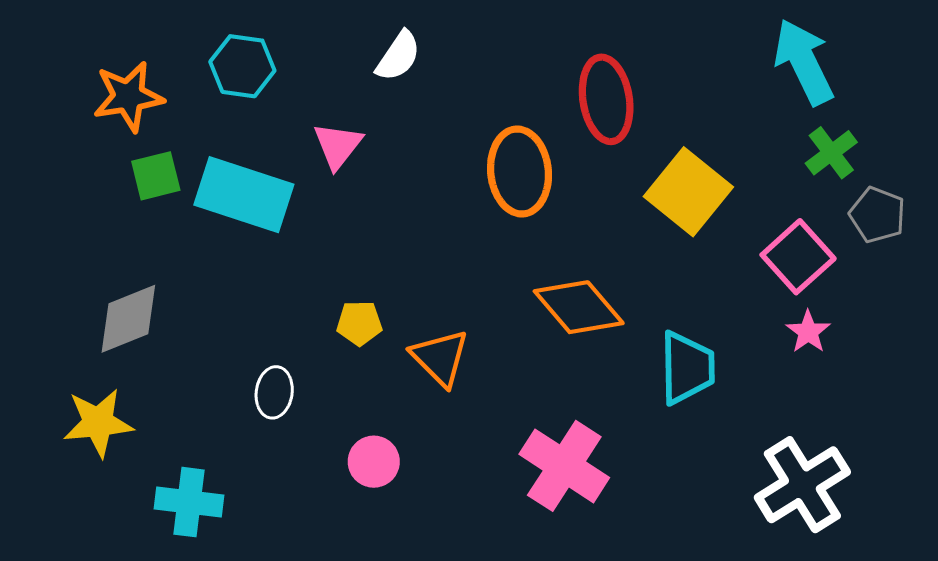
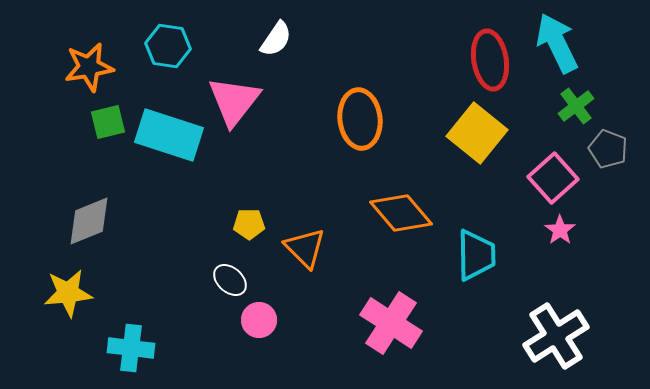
red ellipse: (606, 99) -> (490, 60), moved
pink triangle: (338, 146) -> (234, 101), size x1.5
white ellipse: (274, 392) -> (230, 280), moved, turned -56

